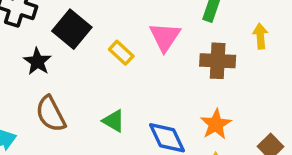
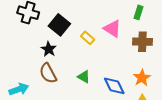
pink triangle: (165, 37) -> (112, 29), turned -30
black star: (37, 62) -> (49, 49), moved

